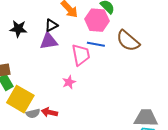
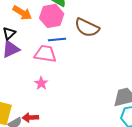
pink trapezoid: (81, 55) -> (45, 54), turned -55

